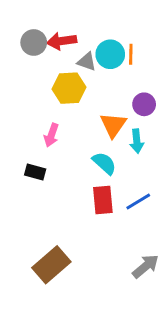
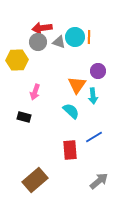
gray circle: (34, 42) -> (38, 42), moved
yellow hexagon: (69, 88) -> (17, 60), moved
red rectangle: (103, 200) -> (70, 150), moved

